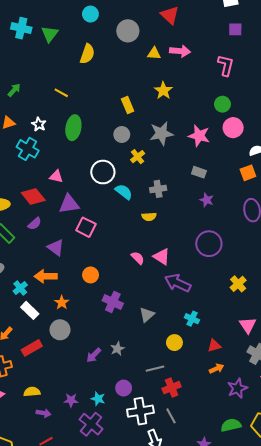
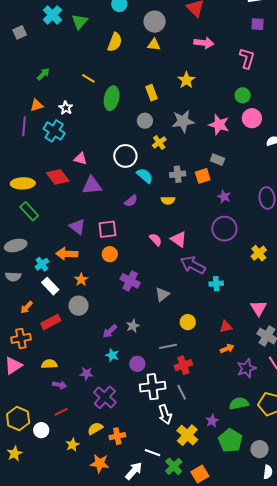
cyan cross: (21, 28) -> (52, 15), turned 30
yellow triangle: (154, 54) -> (154, 45), moved
green ellipse: (73, 128) -> (112, 98), moved
orange square: (248, 173) -> (203, 176), moved
purple star: (207, 200) -> (224, 197), moved
purple semicircle: (35, 224) -> (131, 201), moved
pink square: (86, 227) -> (107, 229), moved, turned -36
yellow cross: (238, 284) -> (259, 253), moved
cyan cross: (192, 319) -> (216, 284), moved, turned -32
cyan star: (98, 399) -> (112, 355), moved

